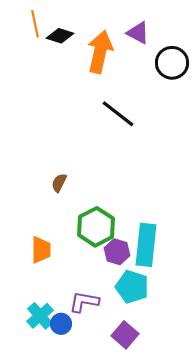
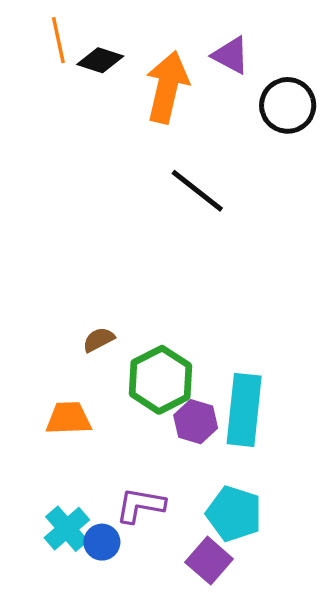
brown semicircle: (59, 183) -> (99, 340), moved, turned 36
orange trapezoid: (41, 250) -> (68, 418), turned -92
cyan pentagon: (132, 287) -> (234, 514), moved

